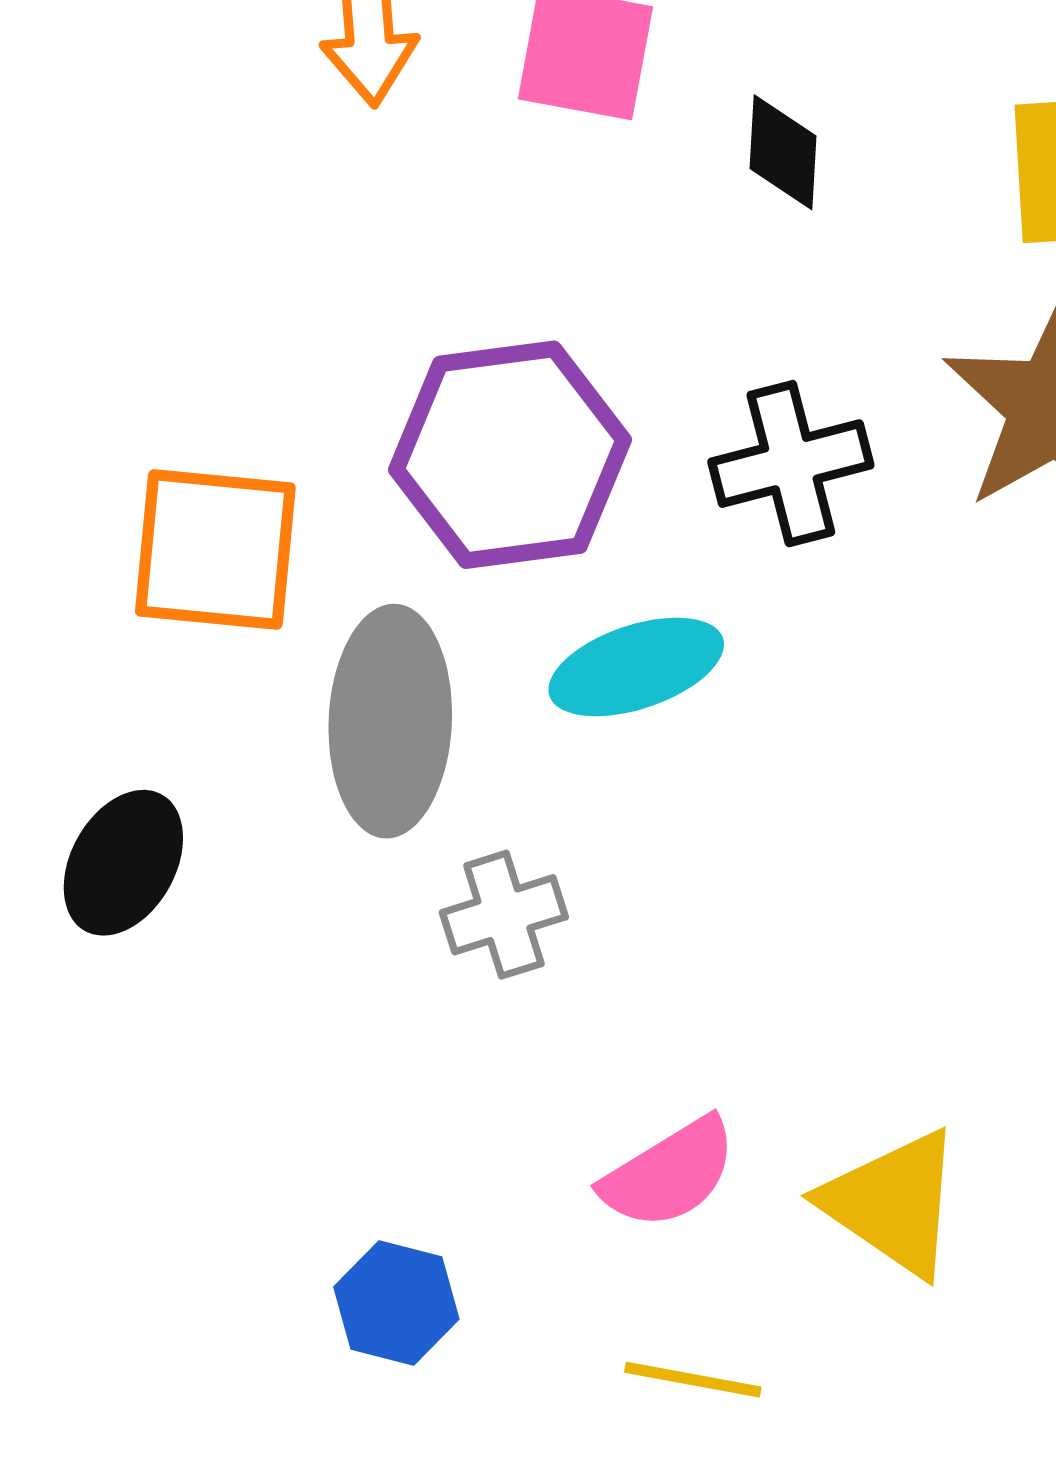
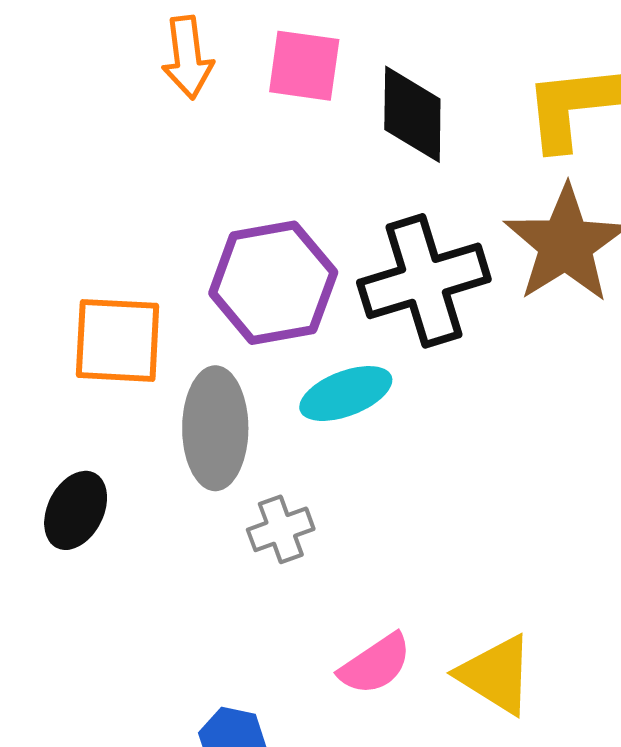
black diamond: (783, 152) -> (412, 114), size x1.6
black cross: (791, 464) -> (424, 281), size x1.5

